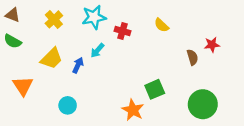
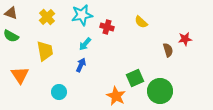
yellow trapezoid: (52, 58) -> (45, 51), turned -55
blue arrow: (78, 65) -> (81, 65), moved
green circle: (203, 104) -> (160, 91), moved

